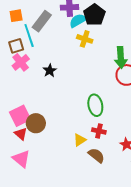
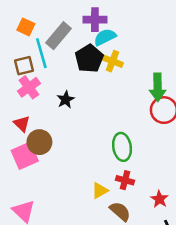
black pentagon: (94, 15) -> (89, 59), moved
orange square: (16, 16) -> (26, 27), turned 32
brown circle: (36, 123) -> (39, 142), moved
red triangle: (21, 134) -> (22, 124), moved

